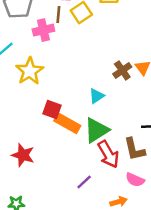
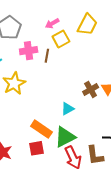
brown line: (58, 15) -> (47, 56), moved
red square: (52, 109) -> (36, 148), moved, turned -35

